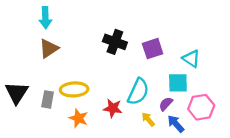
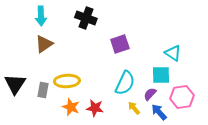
black cross: (115, 42) -> (86, 18), moved
purple square: (153, 49) -> (120, 44), moved
red star: (113, 108) -> (95, 108), moved

